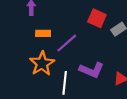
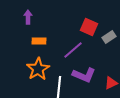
purple line: (67, 43) -> (73, 50), moved

